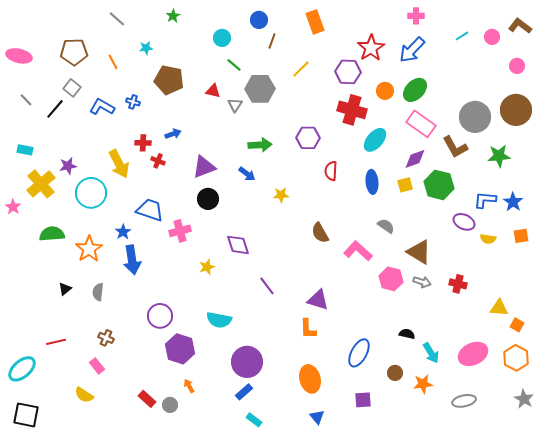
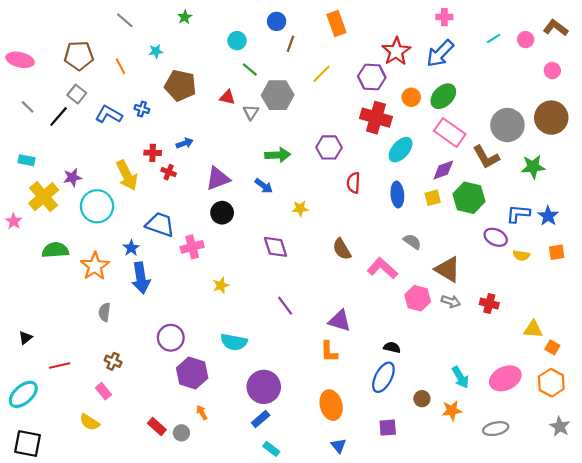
purple diamond: (238, 245) -> (276, 247), moved
black triangle: (65, 289) -> (25, 338), moved
black semicircle: (407, 334) -> (392, 347), moved

